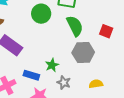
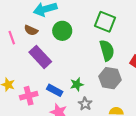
green circle: (41, 14) -> (62, 31), moved

